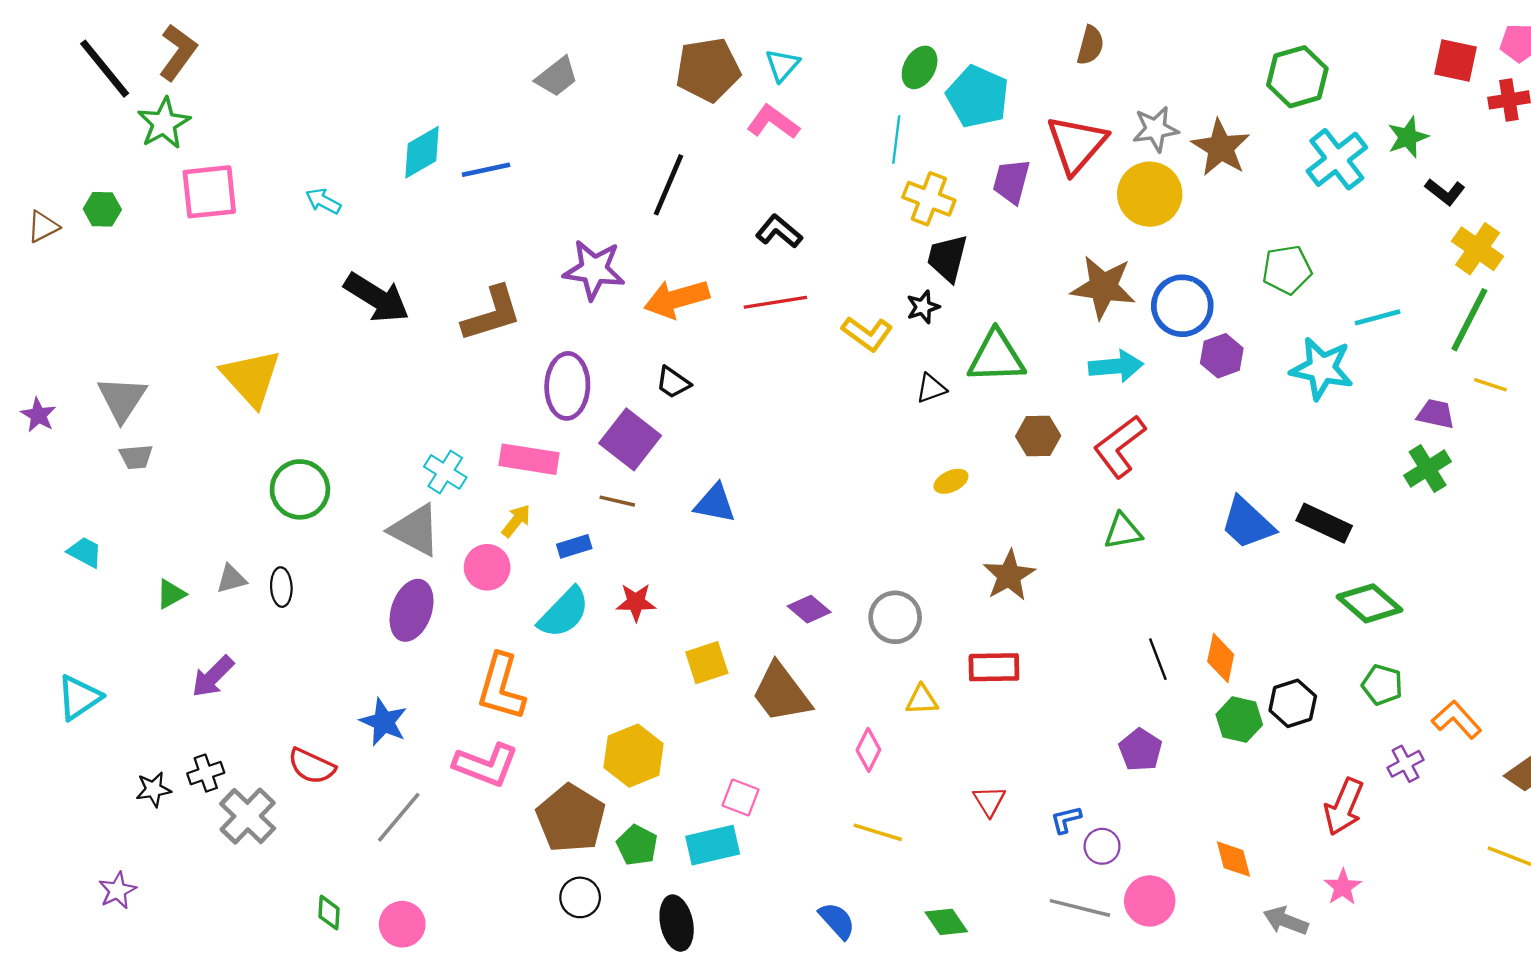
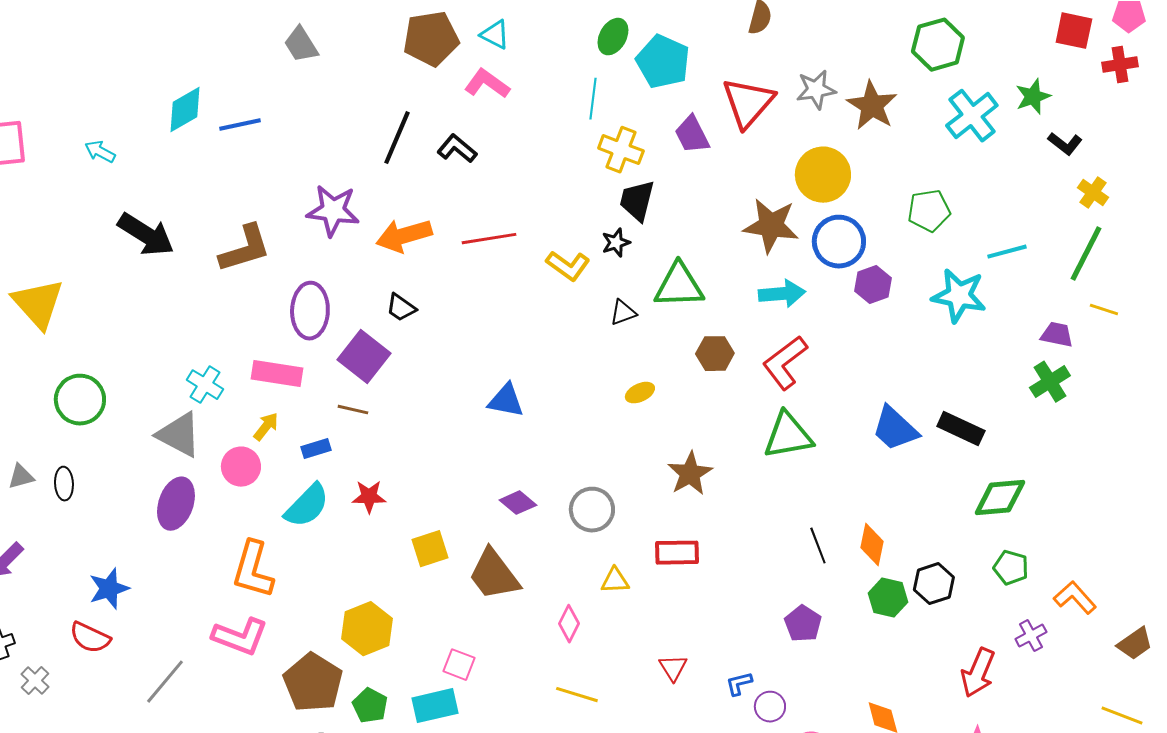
cyan triangle: (782, 65) -> (495, 35), turned -44
gray trapezoid: (557, 77) -> (301, 45), turned 96
purple trapezoid: (1011, 181) -> (692, 135), turned -42
yellow circle: (1150, 194) -> (823, 175), moved
black L-shape: (779, 231) -> (457, 149), moved
yellow cross: (1478, 249) -> (1093, 193), size x0.7
blue triangle: (715, 503) -> (506, 401), moved
green triangle: (1123, 531) -> (788, 436), size x1.5
green diamond: (1369, 603) -> (1000, 498), turned -46
blue star: (384, 722) -> (109, 589), moved, turned 30
gray cross: (248, 816) -> (35, 681), size x0.6

